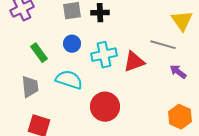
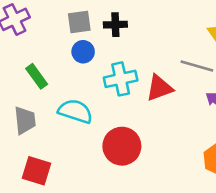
blue circle: (72, 44) -> (83, 52), moved

